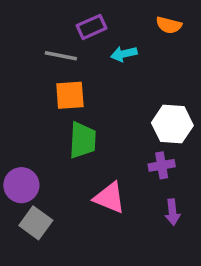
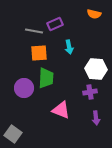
purple rectangle: (92, 27) -> (55, 24), moved
cyan arrow: (124, 54) -> (69, 47), moved, turned -88
purple circle: (21, 185) -> (24, 88), moved
gray square: (36, 223) -> (13, 134), moved

